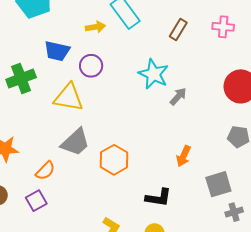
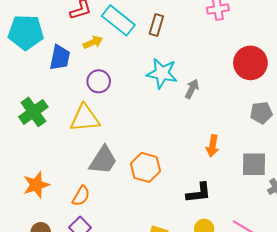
brown rectangle: (178, 29) -> (156, 25), moved
blue trapezoid: (57, 51) -> (60, 58), moved, turned -76
gray square: (218, 184) -> (254, 164), turned 32

